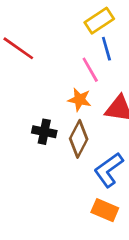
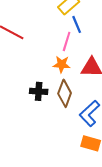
pink line: (90, 70) -> (67, 41), turned 54

